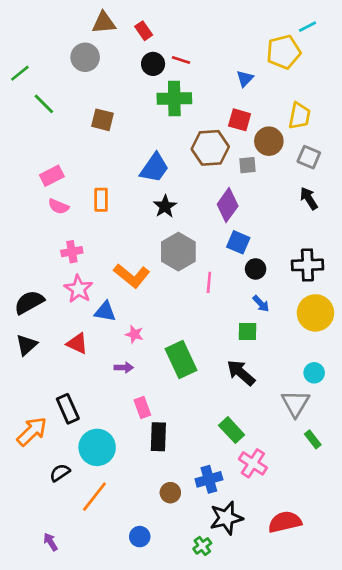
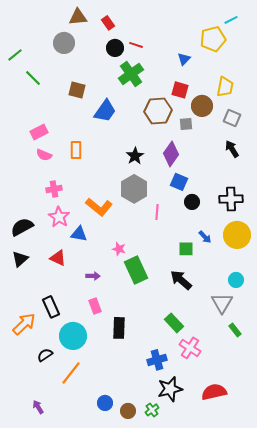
green cross: (174, 99) -> (131, 74), turned -35
blue trapezoid: (154, 168) -> (105, 111), moved
black star: (165, 206) -> (135, 156), moved
blue arrow: (261, 304) -> (205, 237), moved
pink star: (134, 334) -> (119, 249), moved
pink rectangle: (142, 407) -> (95, 306), moved
brown circle: (170, 493) -> (128, 411), moved

